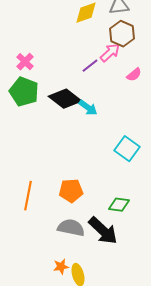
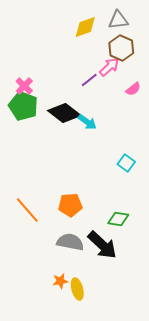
pink cross: (25, 62) -> (24, 86), moved
cyan square: (127, 149) -> (126, 163), size x0.7
orange line: (28, 196) -> (27, 210), turned -52

